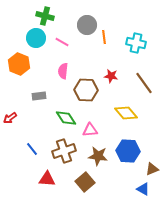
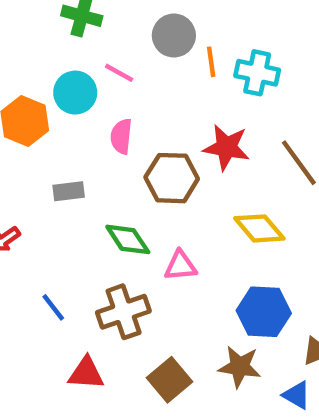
cyan circle: (36, 38) -> (75, 93), moved
cyan cross: (136, 43) -> (257, 73), moved
red star: (111, 76) -> (226, 147), size x1.5
brown star: (98, 156) -> (240, 367), moved

